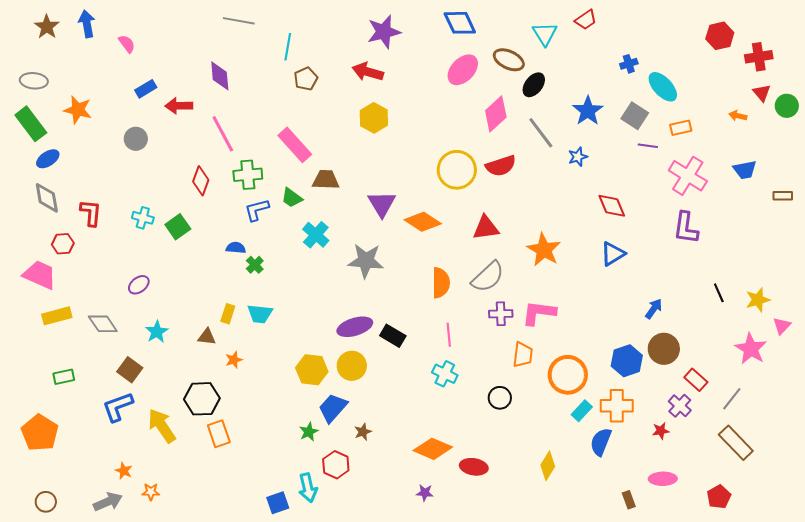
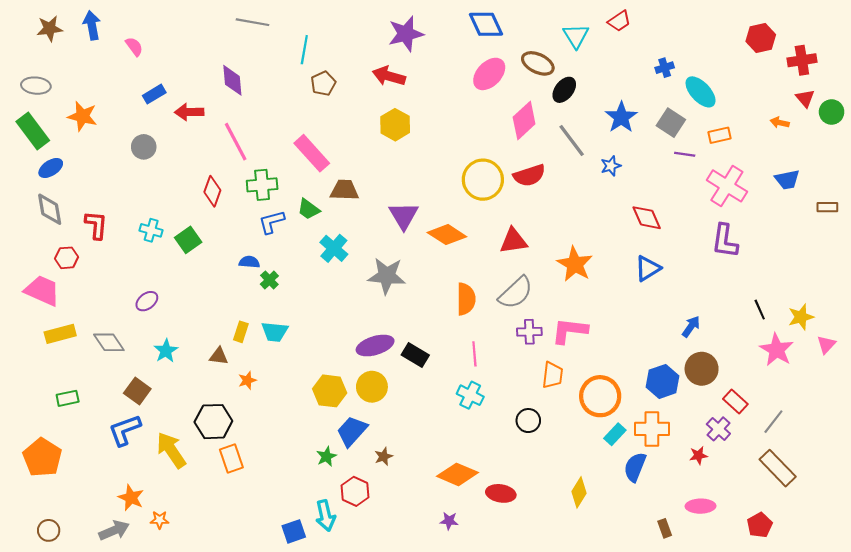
brown star: (47, 27) -> (50, 29), turned 30
pink star: (751, 349) -> (777, 350), moved
orange star: (124, 471) -> (131, 498), size x1.4

